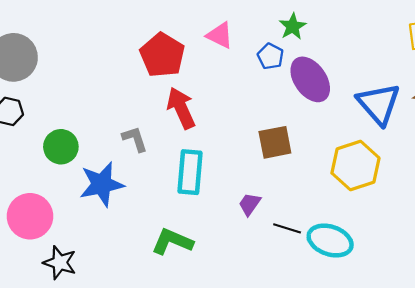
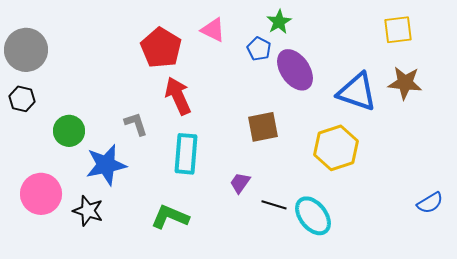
blue triangle: (379, 104) -> (357, 92), turned -30
cyan ellipse: (330, 241) -> (313, 216), turned 33
black star: (60, 263) -> (88, 211), moved

